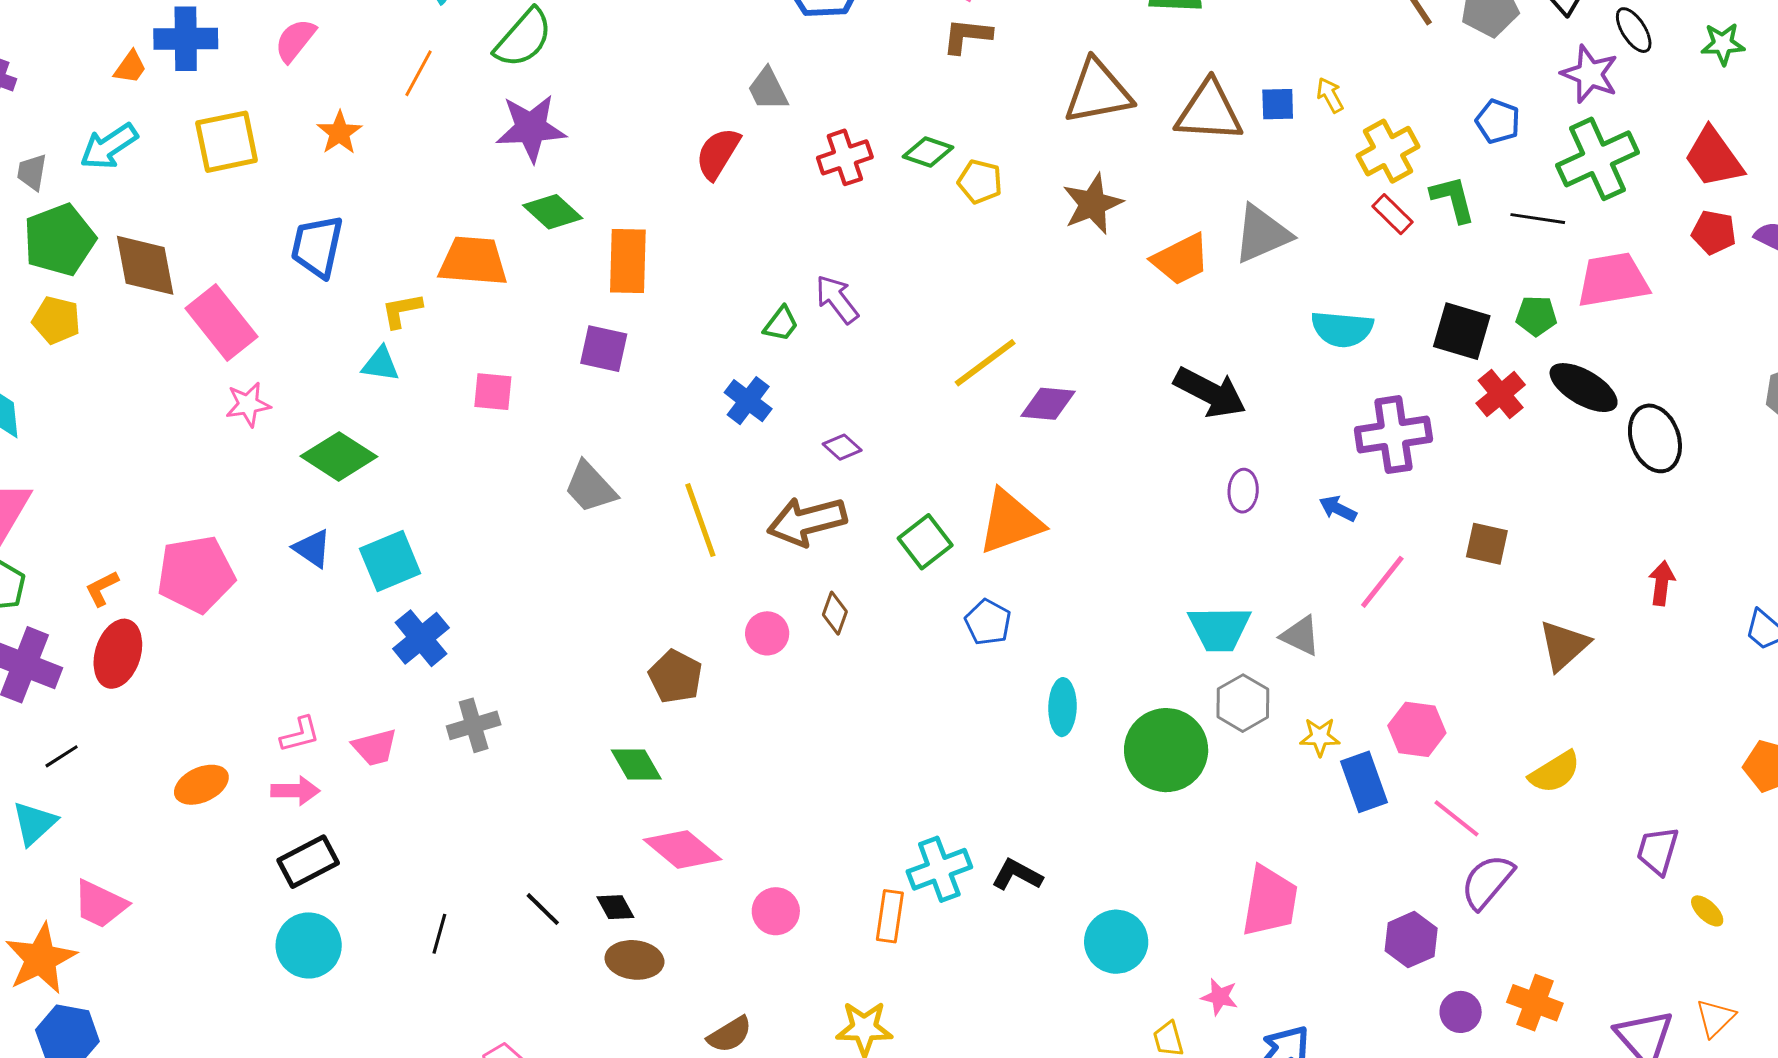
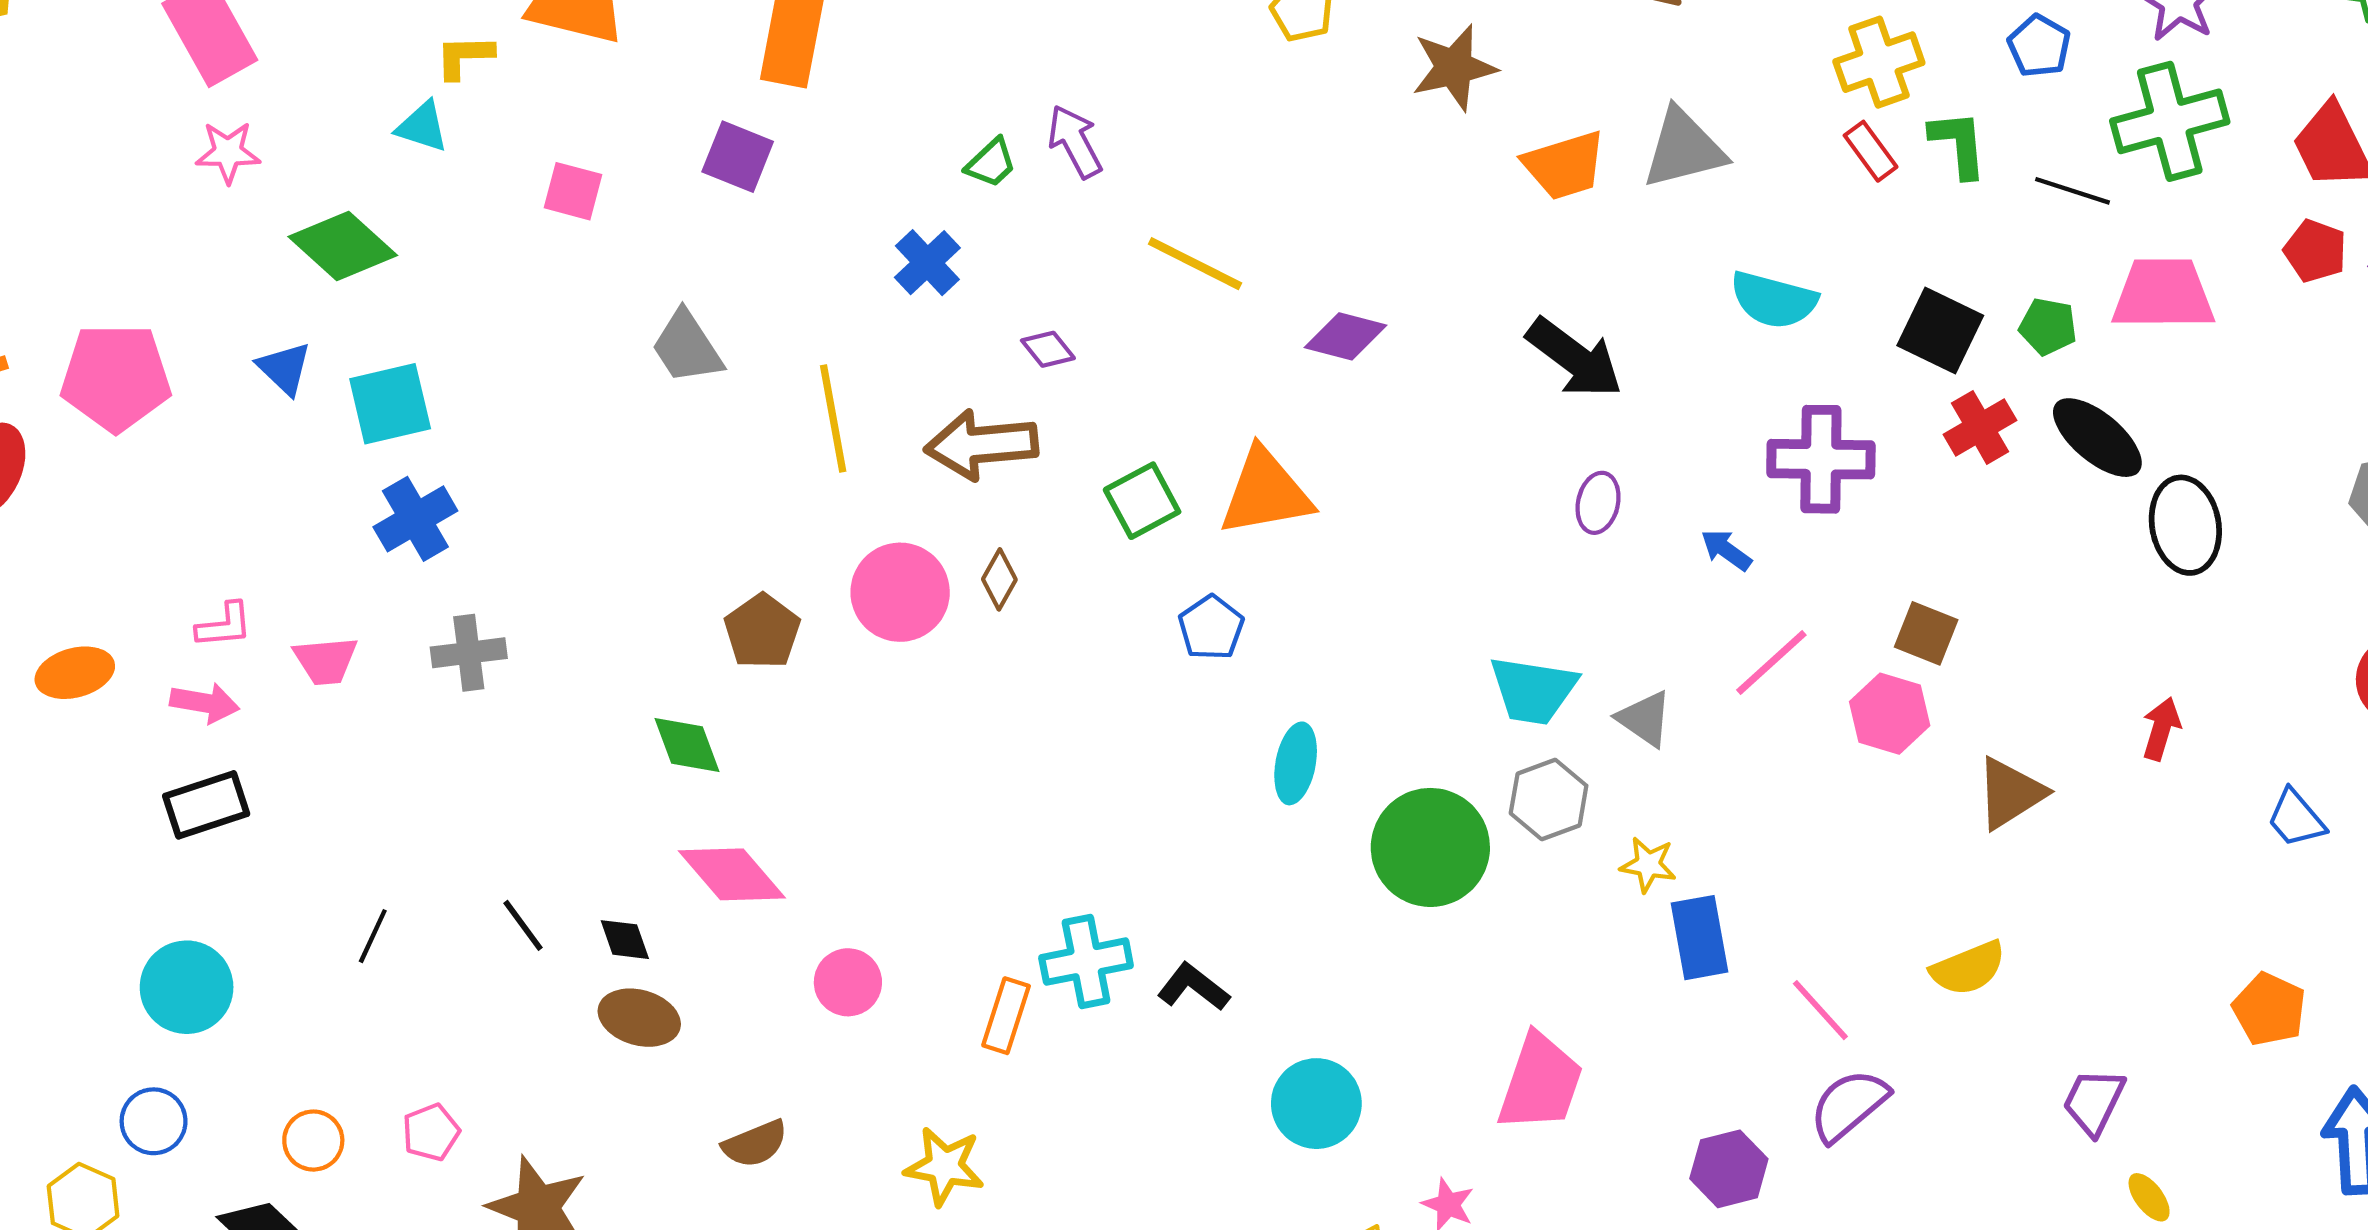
yellow line: (985, 363) -> (1195, 264), moved, turned 54
pink circle: (767, 633) -> (900, 592), size x1.6
pink hexagon: (1417, 729) -> (1890, 714), moved
cyan circle: (309, 945) -> (187, 987), moved

